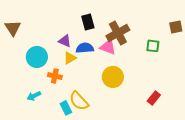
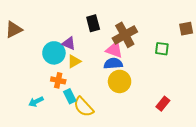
brown triangle: (13, 28) -> (14, 30), turned 36
blue semicircle: (85, 48) -> (113, 63), moved
cyan circle: (37, 57) -> (54, 53), moved
cyan rectangle: (66, 108) -> (70, 96), moved

